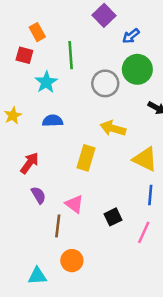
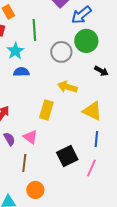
blue arrow: (131, 36) -> (81, 15), size x1.5
blue semicircle: (53, 121) -> (21, 72), moved
pink triangle: (74, 204) -> (30, 137), moved
black square: (113, 217) -> (67, 156), size x1.5

